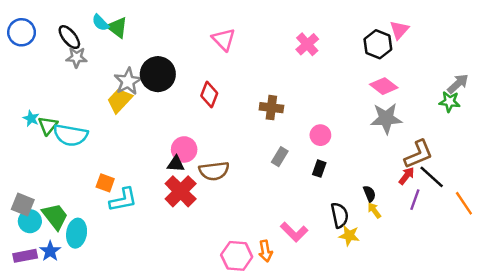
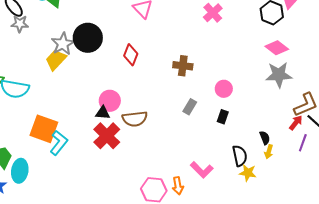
orange square: (105, 183) -> (44, 129), size x1.8
cyan L-shape: (123, 200) -> (59, 143), turned -40
yellow arrow: (374, 210) -> (269, 152), turned -128

